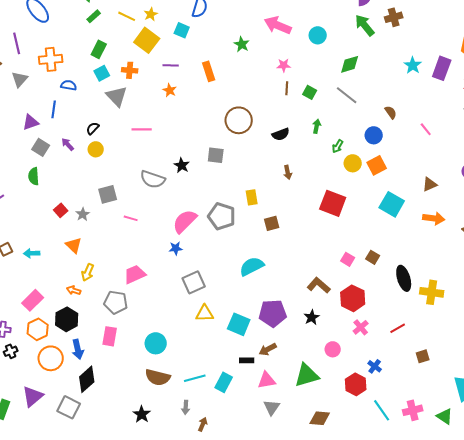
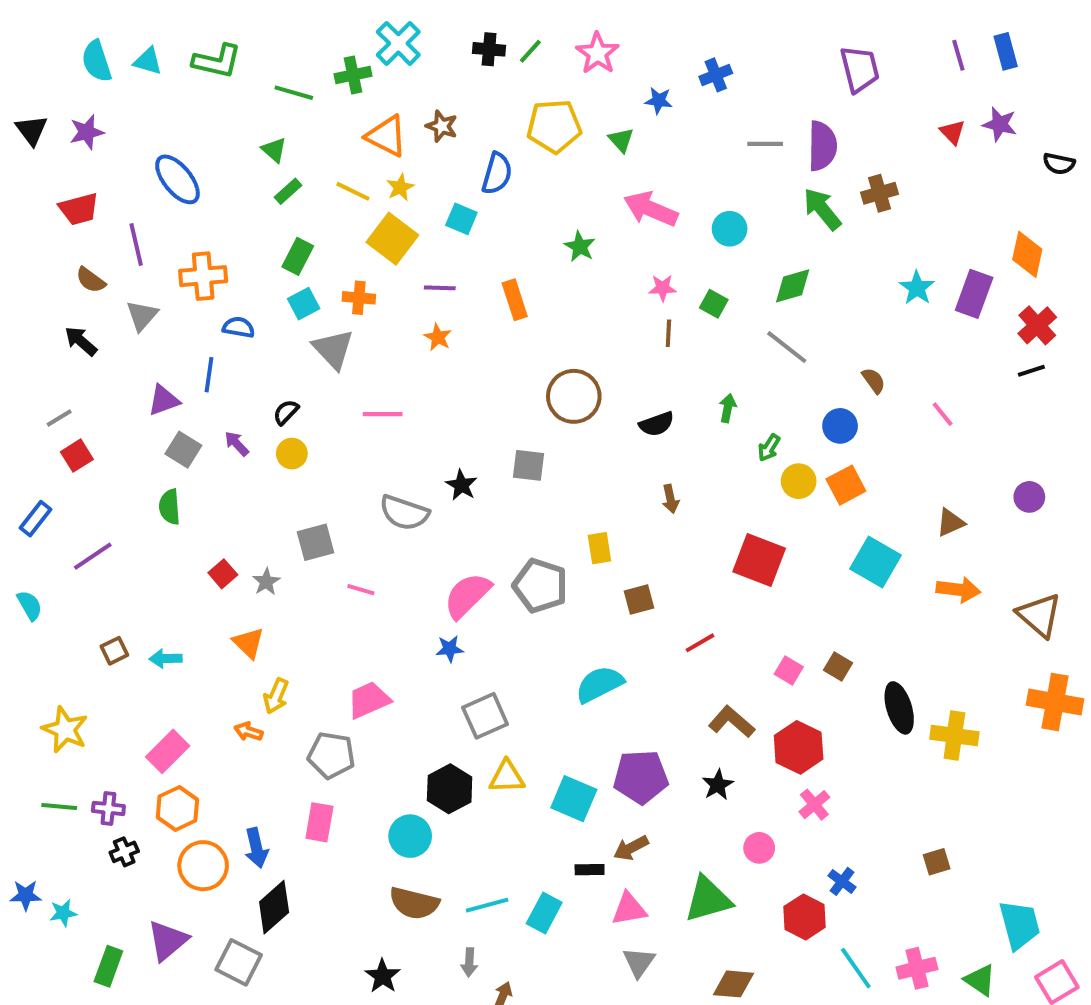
green square: (310, 92) -> (714, 304), moved
black hexagon: (67, 319) -> (450, 789), moved
red line: (398, 328) -> (700, 643), moved

